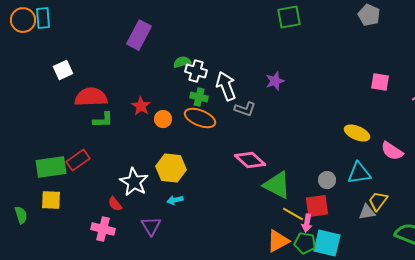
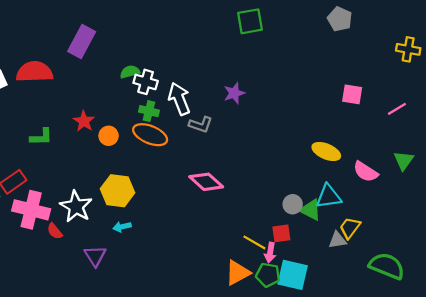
red semicircle: (91, 97) -> (34, 72), moved
green triangle: (277, 185) -> (311, 210), moved, size x0.7
red square: (317, 206) -> (281, 233), size x0.7
pink cross: (103, 229) -> (31, 210), moved, size x1.4

